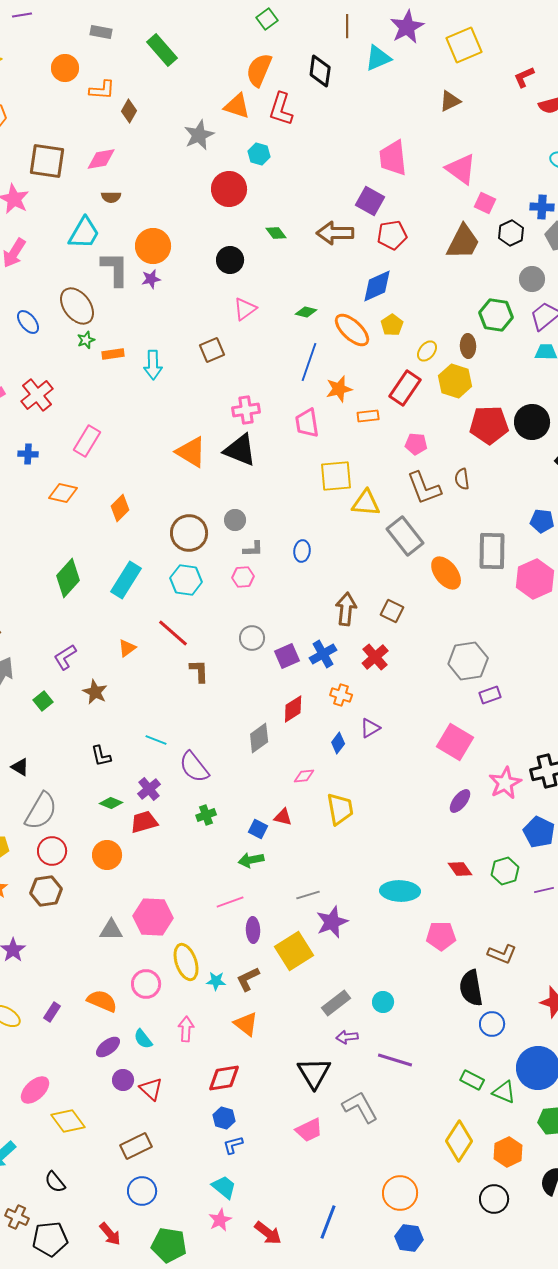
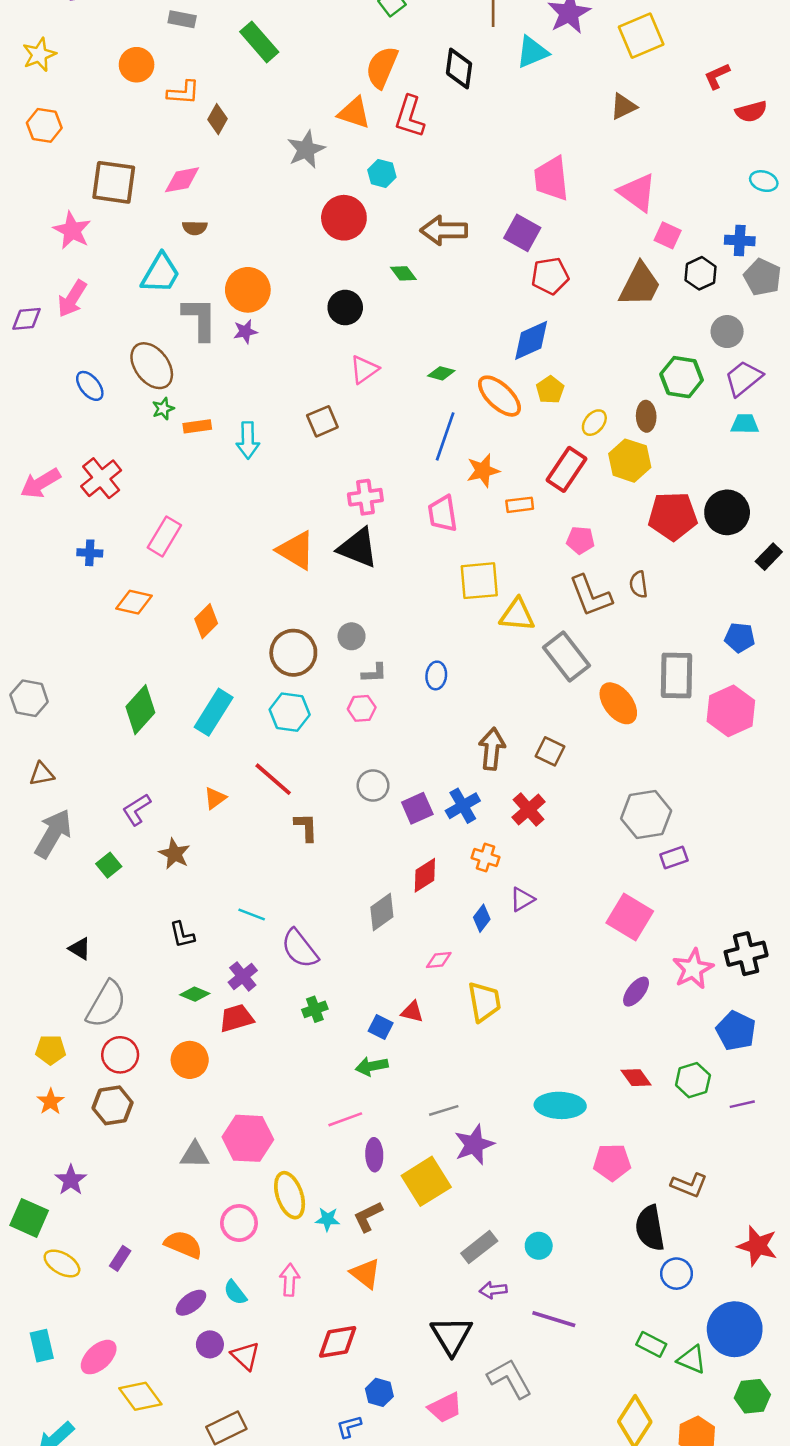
brown arrow: (335, 233) -> (444, 230), moved
blue hexagon: (224, 1118) -> (379, 1392), moved

